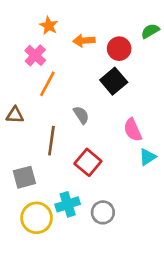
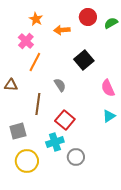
red circle: (119, 49) -> (88, 17), moved
pink semicircle: (133, 130) -> (108, 88), moved
cyan cross: (68, 204) -> (55, 142), moved

